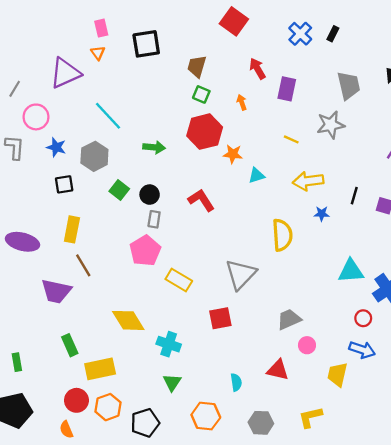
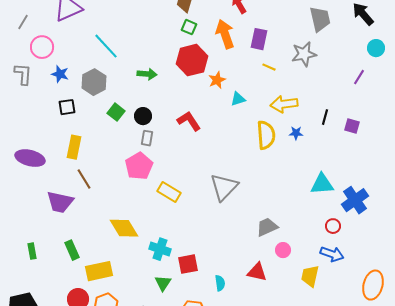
purple rectangle: (287, 89) -> (259, 39), moved
orange arrow: (242, 102) -> (225, 34), size x2.0
orange star: (233, 154) -> (217, 80), turned -30
yellow semicircle: (282, 235) -> (266, 135), moved
red square: (220, 318) -> (188, 264), moved
green rectangle: (17, 362) -> (32, 251), moved

